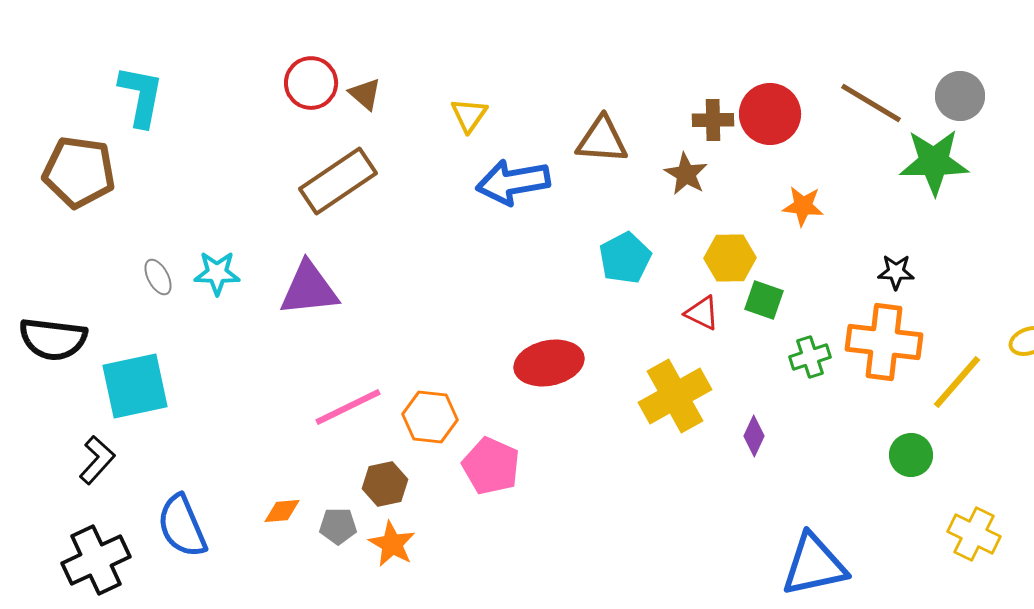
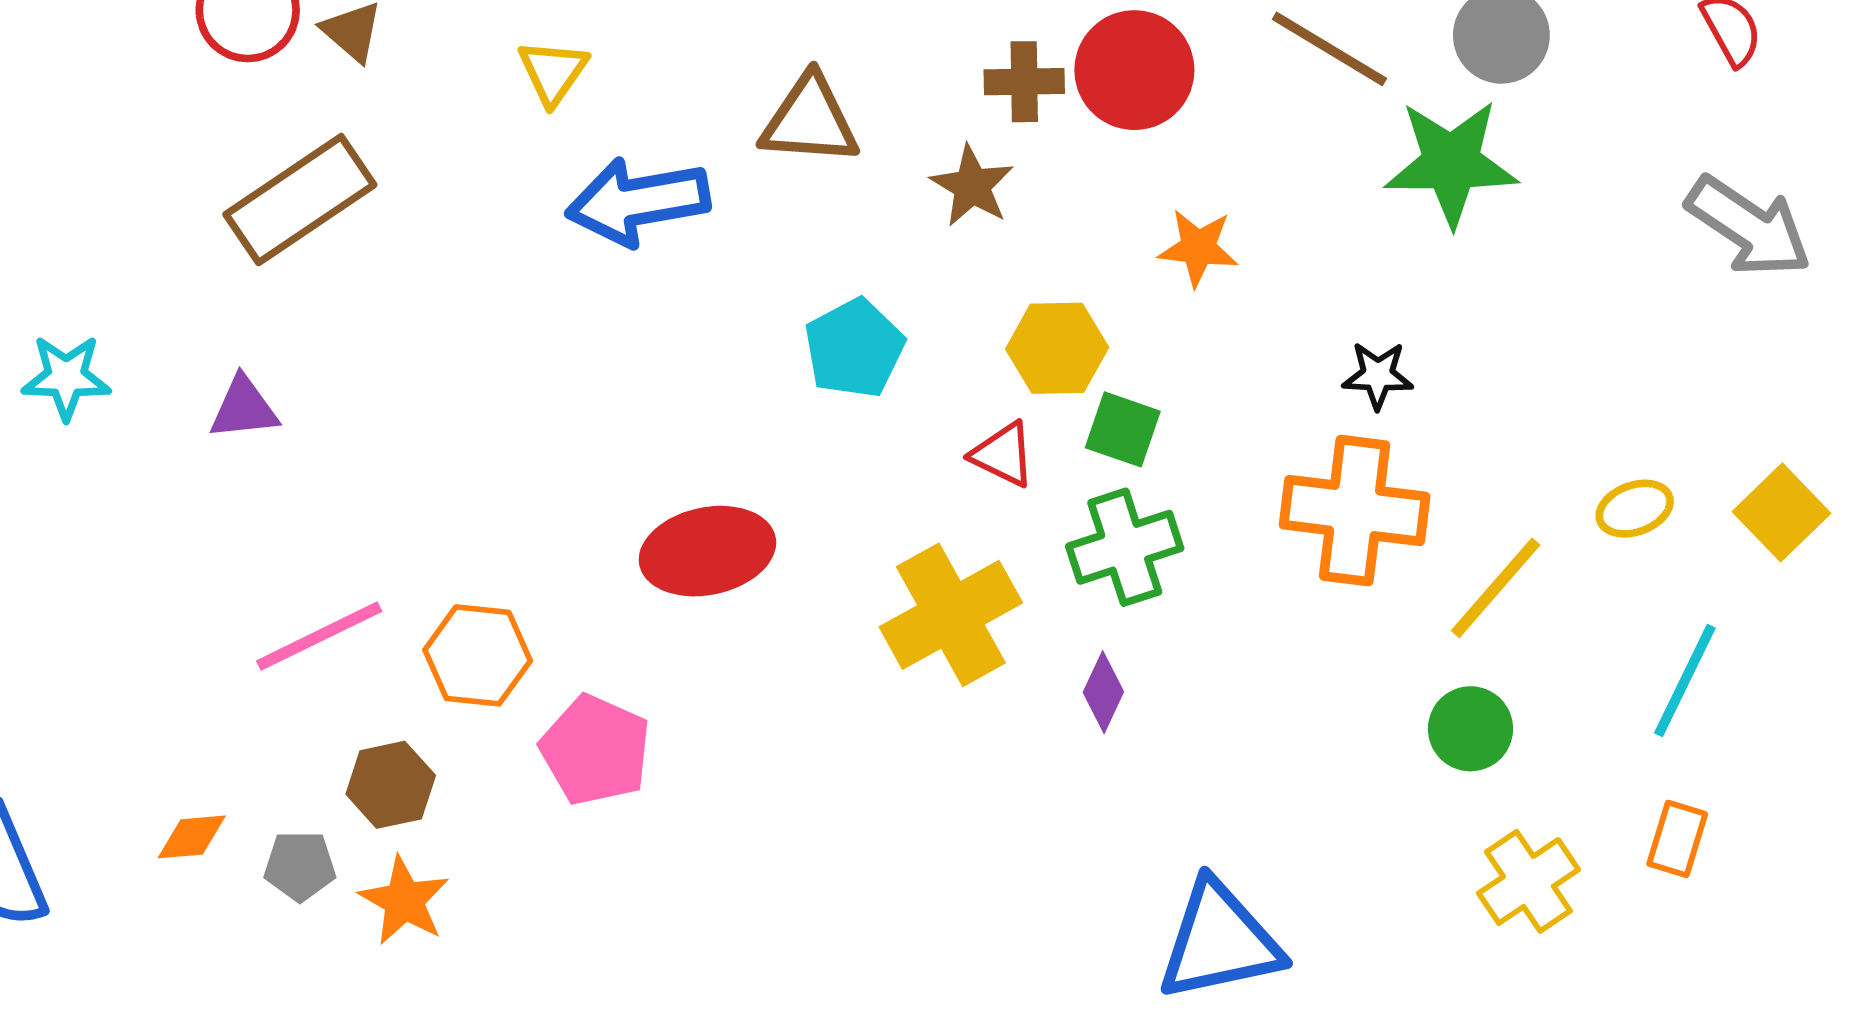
purple triangle: (309, 289) -> (244, 408), size x0.6
green cross: (810, 357) -> (1125, 547), moved, size x1.4
green circle: (911, 455) -> (1470, 729), moved
yellow cross: (974, 534) -> (1528, 881), turned 30

